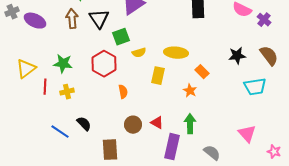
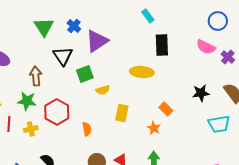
brown arrow: (72, 19) -> (36, 76), moved
yellow ellipse: (176, 53) -> (142, 72), moved
red hexagon: (104, 64) -> (57, 112), moved

